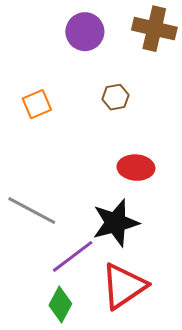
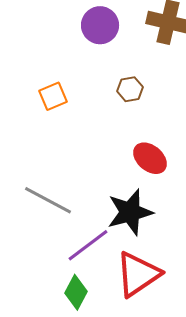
red ellipse: (136, 168) -> (150, 158), turned 36

